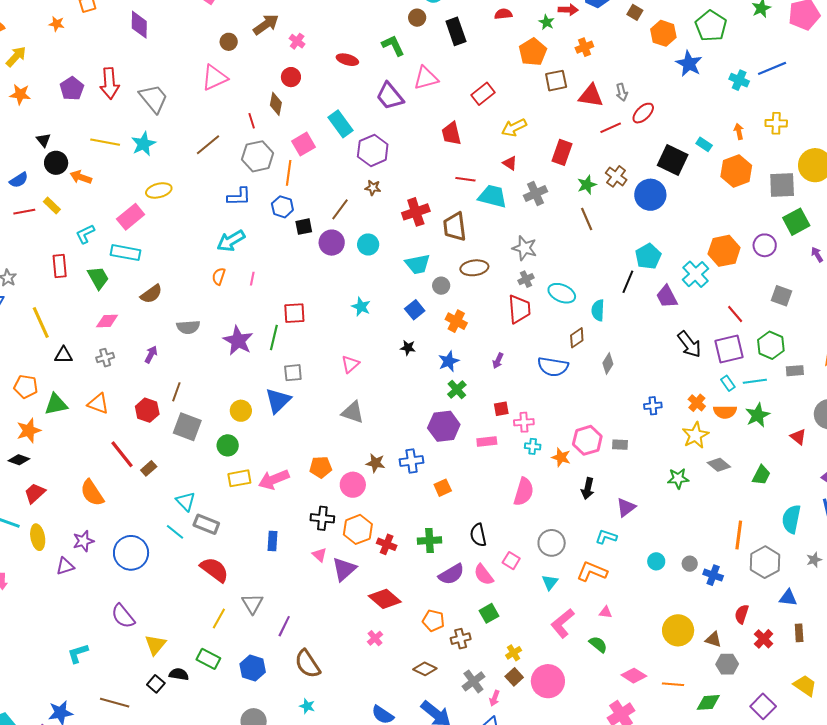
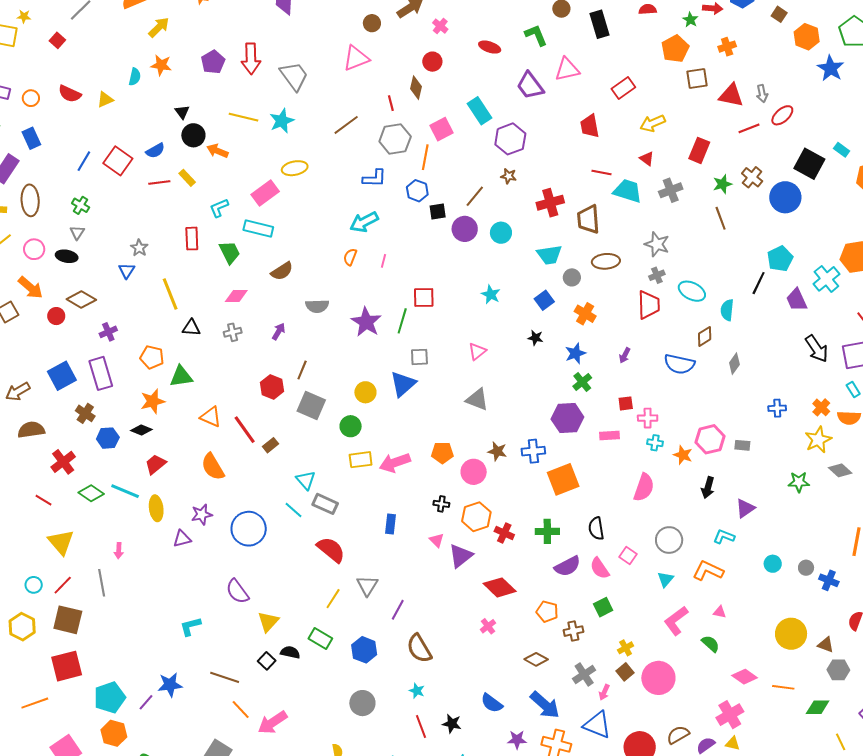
orange triangle: (98, 404) -> (211, 417), moved
orange square: (443, 488) -> (563, 479), size x1.8
black cross: (322, 518) -> (441, 504), size x0.7

